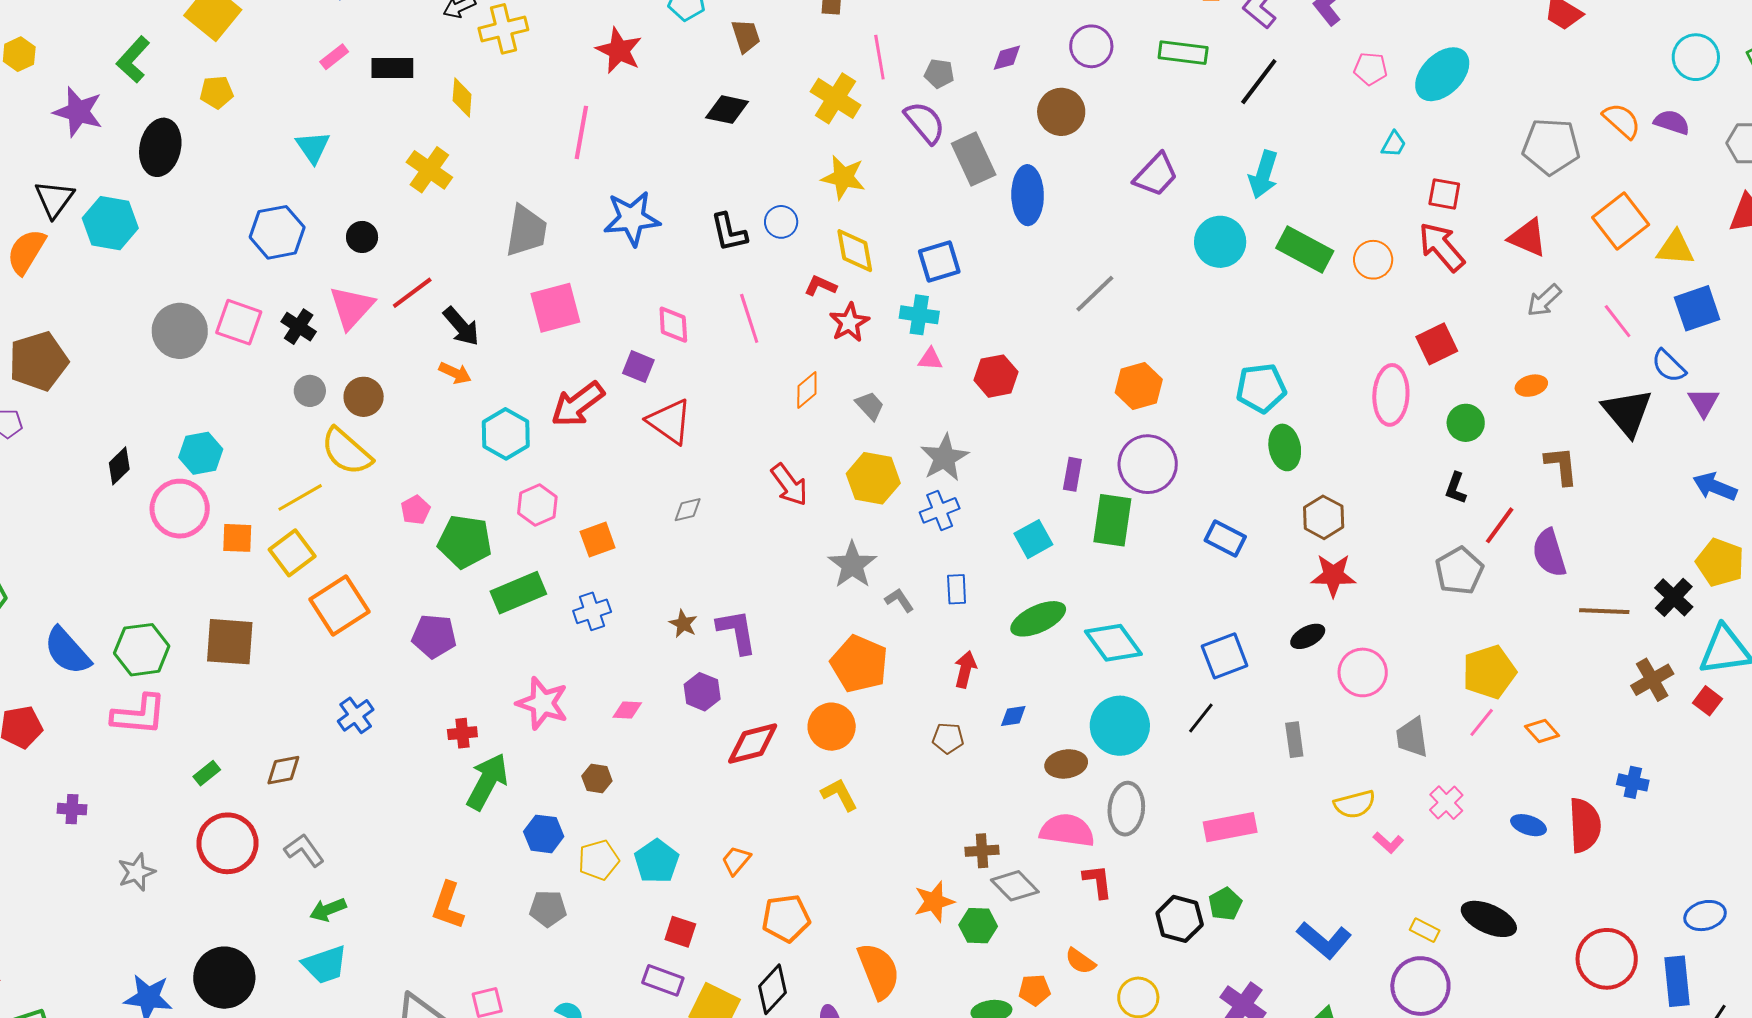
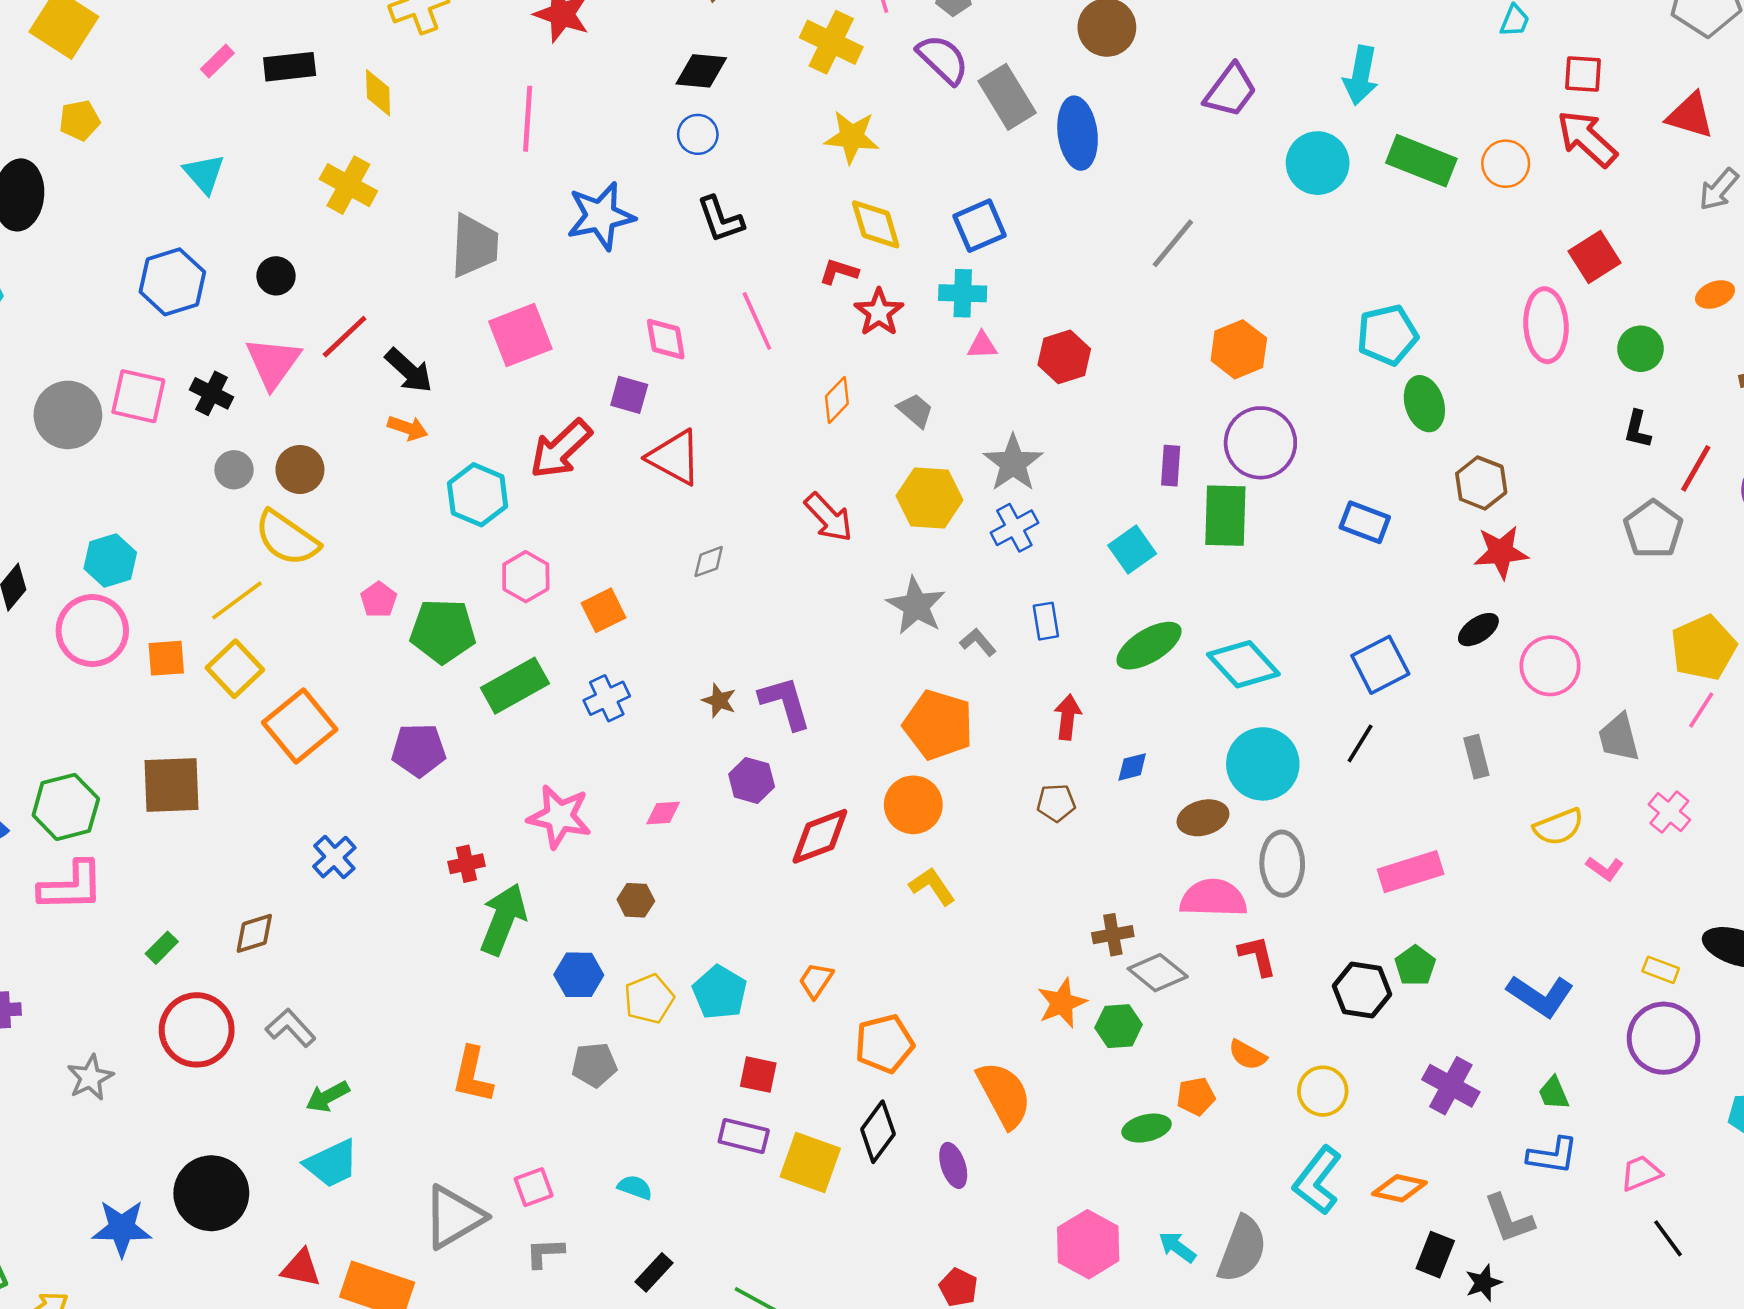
blue circle: (781, 222) -> (698, 134), moved

